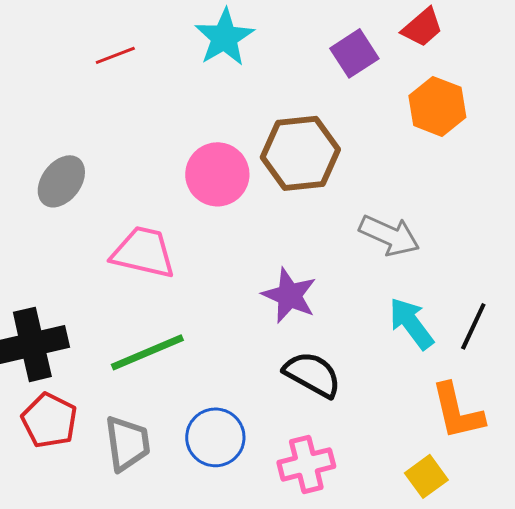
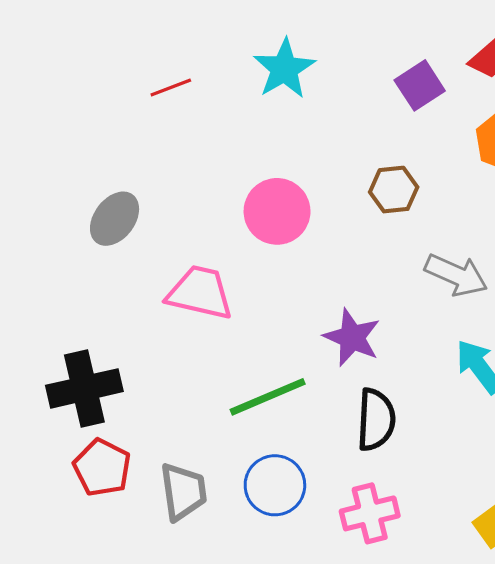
brown hexagon: (300, 153) -> (394, 190), moved, size x0.6
green line: (147, 352) -> (268, 397), moved
black semicircle: (312, 374) -> (376, 420), turned 64

